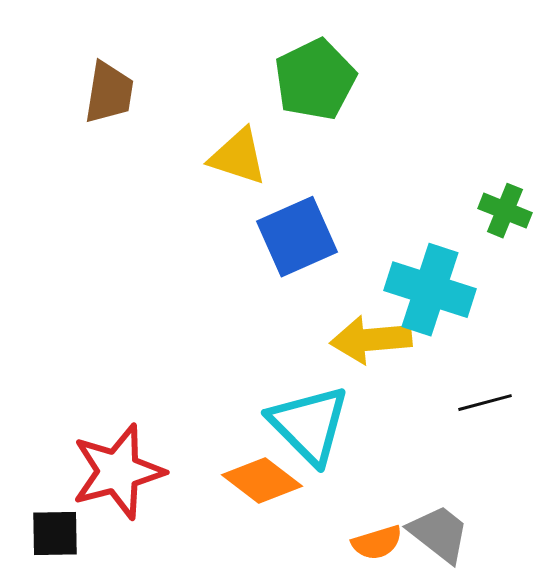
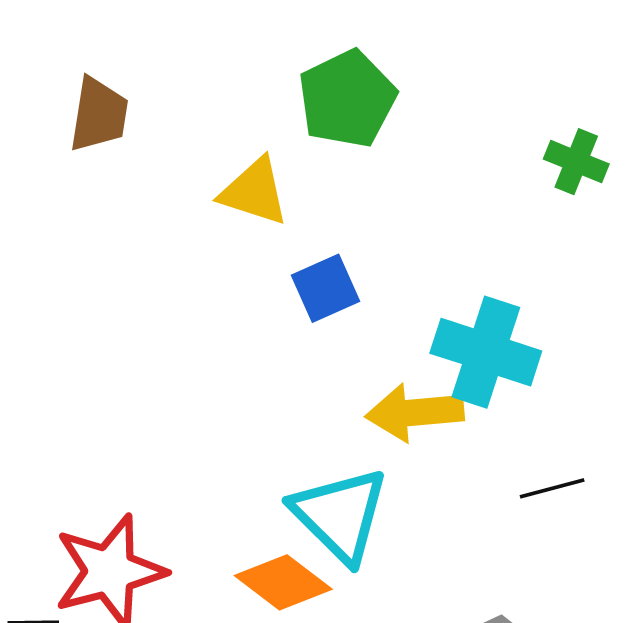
green cross: (505, 211) -> (576, 162), moved
blue square: (297, 237) -> (325, 288), size x0.7

